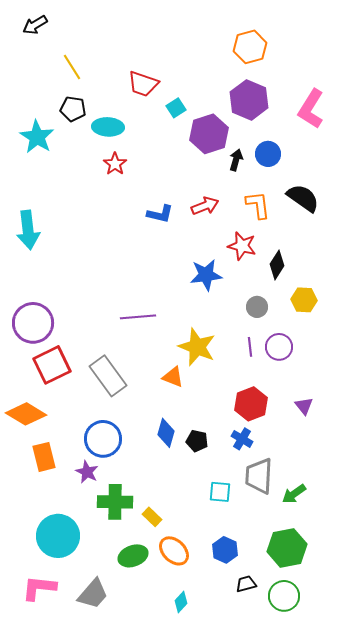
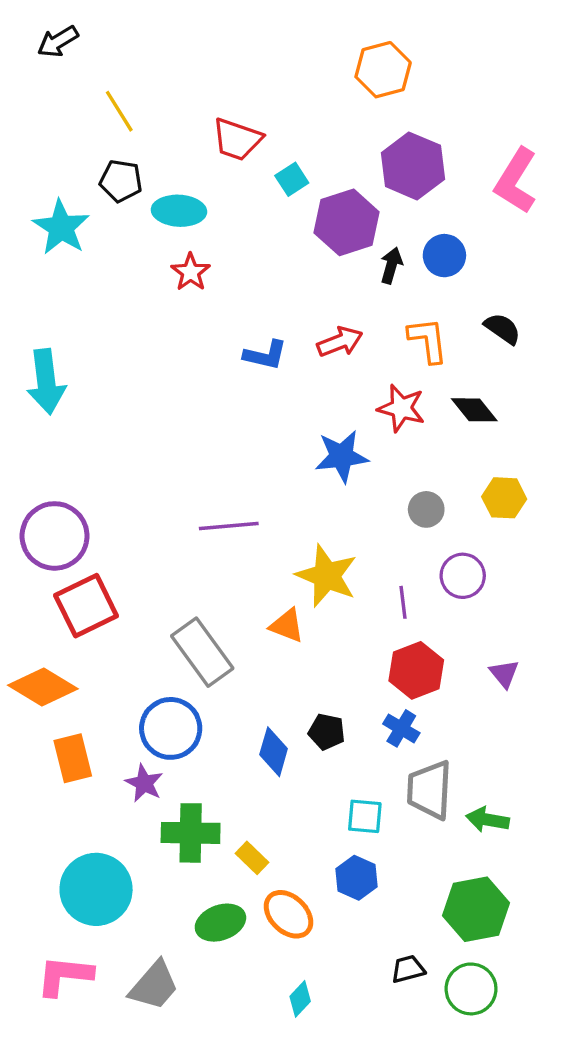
orange hexagon: (250, 47) -> (383, 70), moved
black semicircle: (303, 198) -> (503, 329), size x0.7
black diamond: (277, 265) -> (474, 410), moved, turned -72
purple line: (250, 347) -> (403, 602), moved
gray rectangle: (108, 376) -> (202, 652), moved
blue diamond: (166, 433) -> (274, 752), moved
green arrow: (294, 494) -> (488, 820), turned 45
blue hexagon: (225, 550) -> (357, 878), moved

